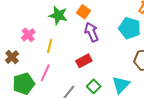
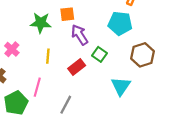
orange square: (83, 12) -> (67, 14), turned -32
yellow line: (50, 46) -> (48, 56), moved
green square: (94, 86) -> (99, 54), moved

